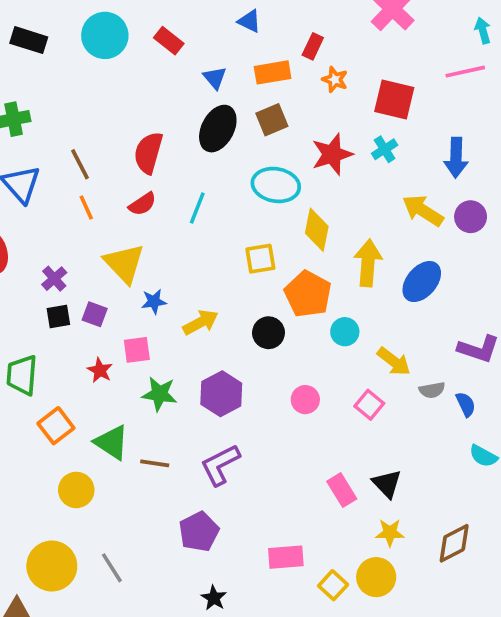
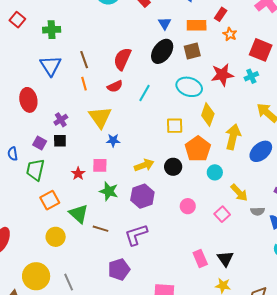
purple square: (95, 314) -> (40, 143), moved
yellow arrow: (201, 322) -> (144, 165), moved

